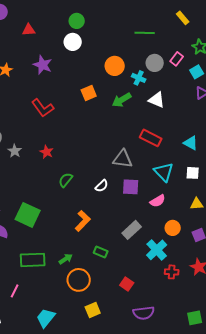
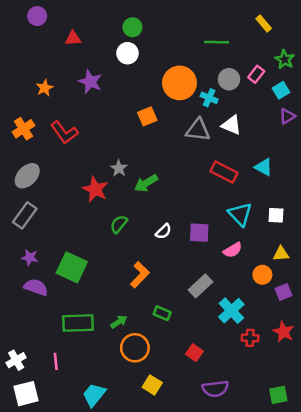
orange circle: (115, 66) -> (179, 83), size x1.4
green arrow: (122, 100) -> (146, 183), moved
red L-shape: (43, 108) -> (64, 132), moved
cyan triangle: (191, 143) -> (264, 167), moved
gray star: (15, 151) -> (119, 168), moved
red star: (47, 152) -> (95, 189), size x1.5
gray triangle: (123, 159) -> (198, 130), moved
orange circle: (173, 228) -> (262, 275), moved
pink line: (15, 291) -> (56, 361), turned -32
yellow square: (93, 310) -> (152, 385), turned -35

